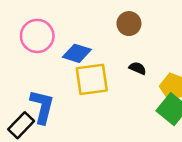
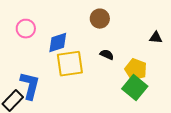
pink circle: (37, 36) -> (26, 29), size x0.7
blue diamond: (77, 53) -> (58, 43), turned -35

